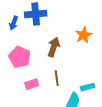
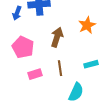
cyan rectangle: (88, 87) -> (91, 64), moved

